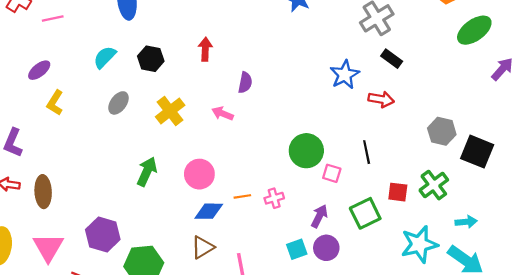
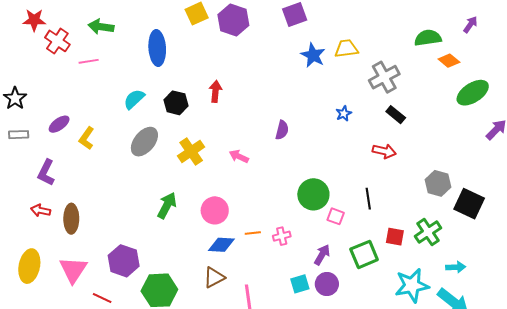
red arrow: (205, 49) -> (216, 91), moved
purple ellipse: (39, 70) -> (59, 124), moved
blue star: (345, 75) -> (344, 114), moved, size x0.6
purple semicircle: (245, 83) -> (282, 130), moved
gray ellipse: (118, 103) -> (144, 142), size x1.4

